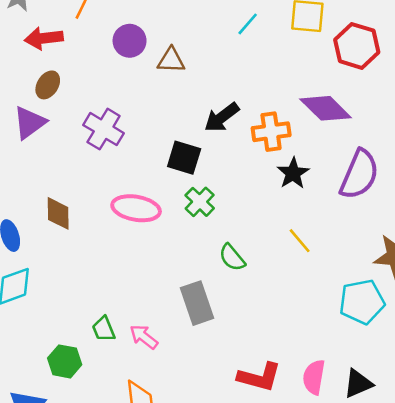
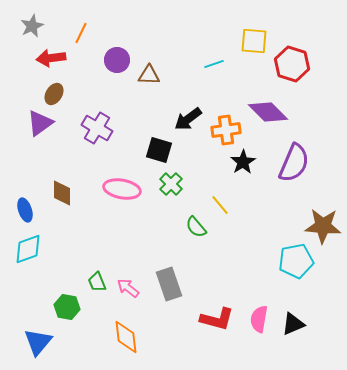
cyan line: (248, 24) -> (214, 64), moved, turned 30
yellow line: (300, 241) -> (220, 205), moved
gray rectangle: (197, 303) -> (169, 284), moved

